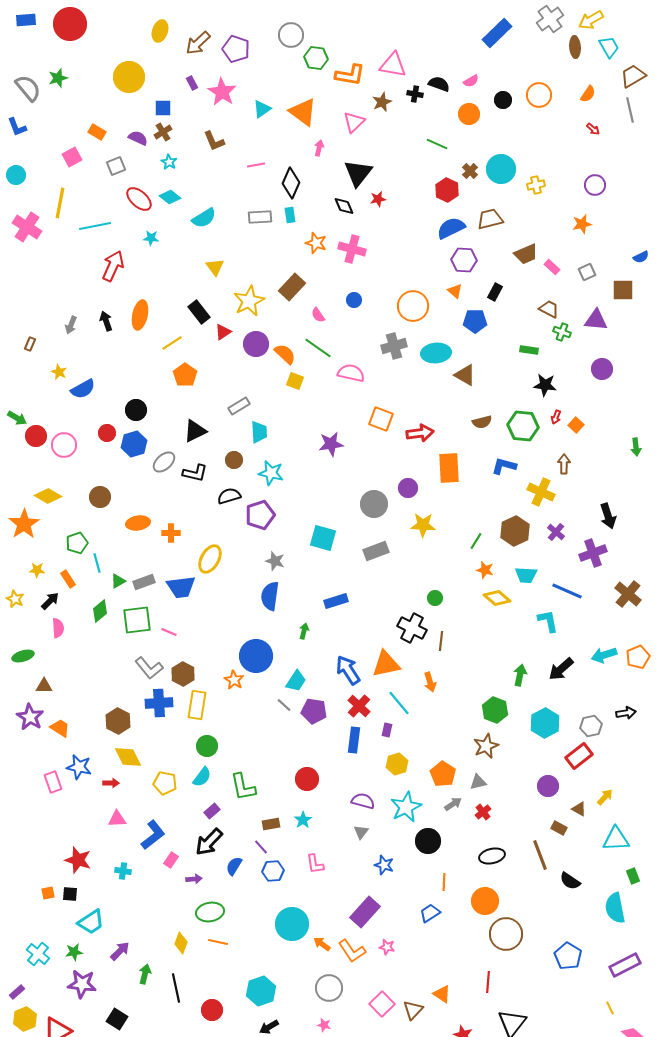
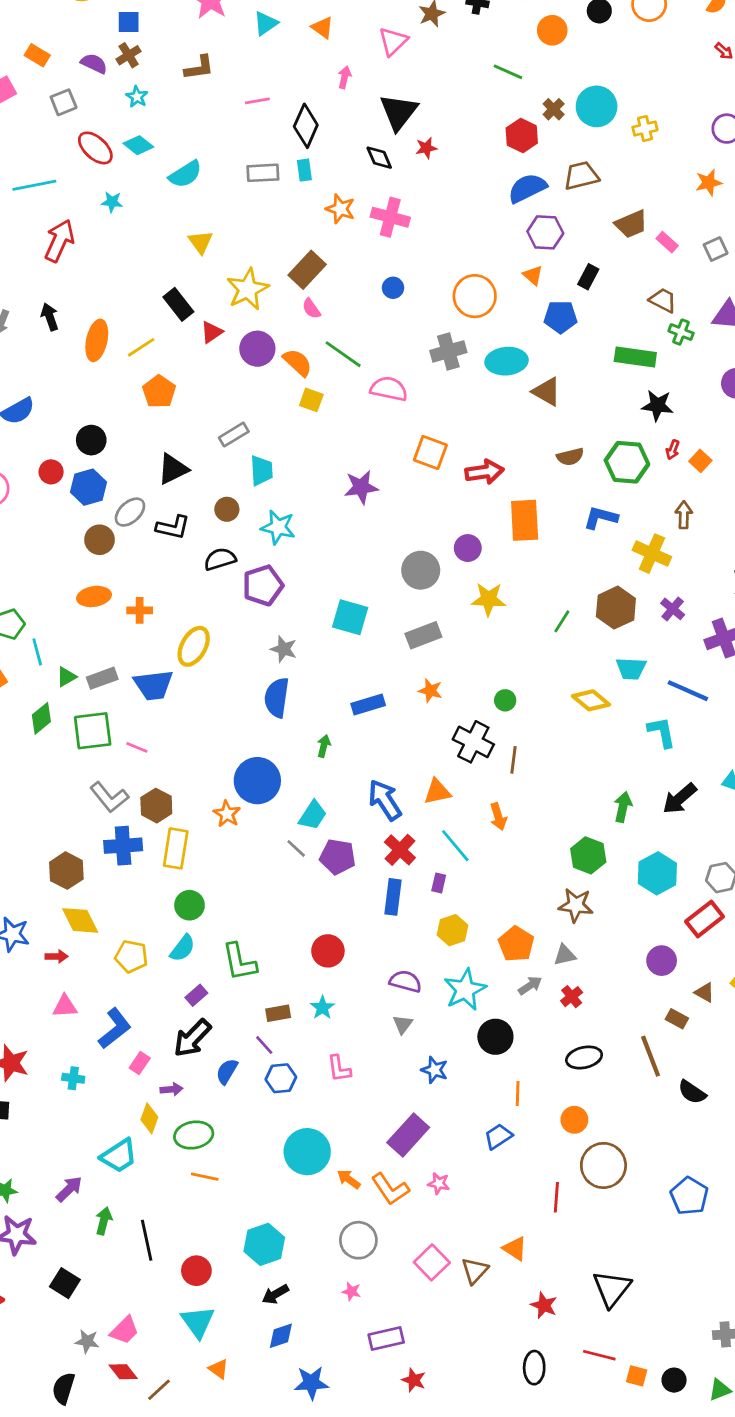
orange triangle: (303, 112) -> (322, 27), size x0.6
brown L-shape: (214, 141) -> (199, 68), turned -75
orange ellipse: (140, 315) -> (97, 340), moved
pink semicircle: (318, 315) -> (311, 309), moved
green rectangle: (529, 350) -> (635, 357), size x1.6
brown circle: (100, 497) -> (100, 540), moved
orange star: (485, 570) -> (430, 691), moved
orange triangle: (386, 664) -> (437, 792), size x0.7
brown star: (486, 746) -> (576, 905), turned 30
orange circle: (485, 901) -> (574, 1120), size x0.7
cyan trapezoid: (91, 922) -> (119, 1156), moved
yellow diamond: (181, 943) -> (149, 1118), moved
red line: (488, 982) -> (556, 1197), moved

